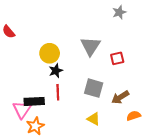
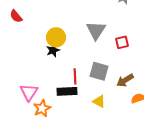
black star: (56, 71) -> (53, 50), moved
red line: (58, 92) -> (75, 76), moved
black rectangle: (34, 101) -> (67, 91), moved

